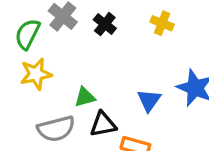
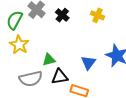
yellow star: (36, 74) -> (19, 45), turned -30

